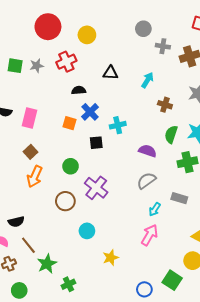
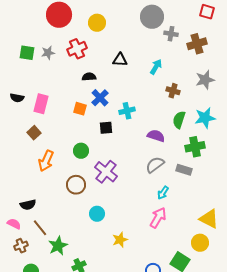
gray circle: (143, 29) -> (152, 17), size x1.5
brown square: (30, 152) -> (34, 133), moved
gray rectangle: (179, 198) -> (184, 170), moved

